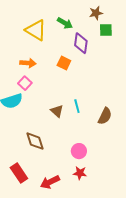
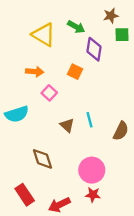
pink square: (25, 83) -> (49, 93), moved
pink circle: (79, 151) -> (92, 170), size x1.5

